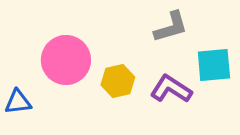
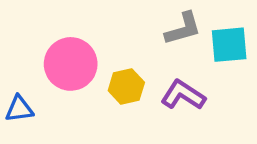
cyan square: (214, 65) -> (229, 45), moved

